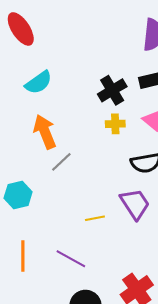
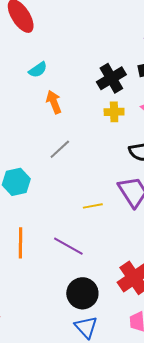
cyan semicircle: (39, 83) -> (38, 70), size x0.7
orange arrow: (45, 132) -> (54, 102), moved, size x0.7

